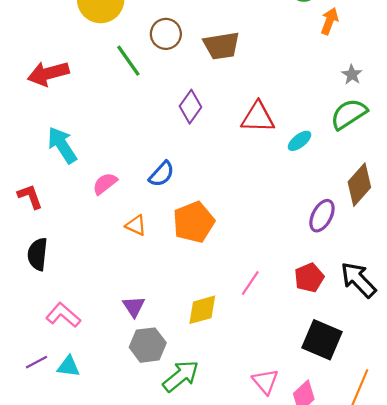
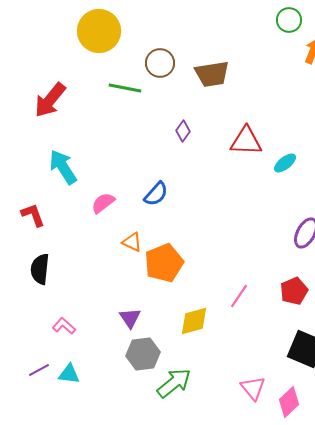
green line: (128, 61) -> (125, 88), turned -44
red arrow: (48, 73) -> (50, 100), turned -36
purple diamond: (190, 107) -> (183, 131), size x0.7
orange pentagon: (194, 222) -> (164, 263), moved
pink L-shape: (63, 315) -> (64, 326), size x0.7

